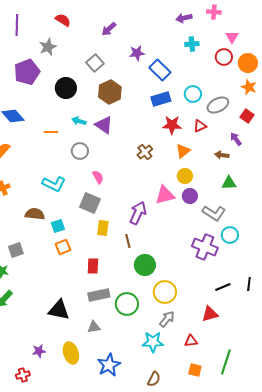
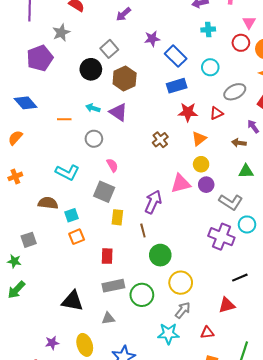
black circle: (66, 88) -> (91, 69), moved
cyan circle: (193, 94) -> (210, 67), moved

